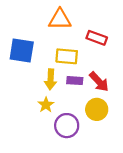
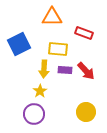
blue square: (22, 51) -> (19, 44), turned -35
yellow circle: (97, 109) -> (86, 112), moved
purple circle: (67, 126) -> (34, 114), moved

